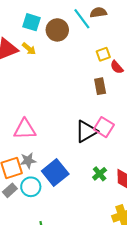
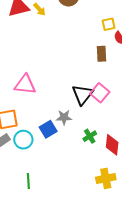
black triangle: (86, 131) -> (83, 95), turned -30
gray star: (28, 161) -> (64, 117), moved
blue square: (55, 173) -> (48, 129), size x0.7

